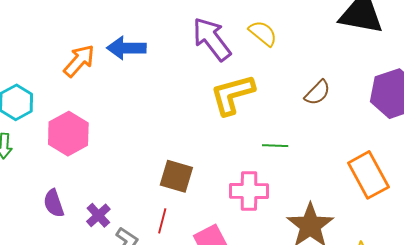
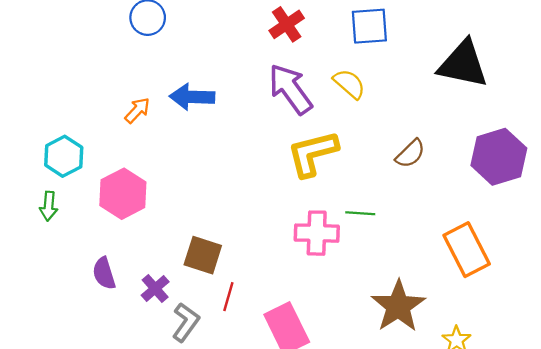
orange arrow: (79, 61) -> (137, 110), size x0.7
brown square: (176, 176) -> (203, 255), moved
pink cross: (249, 191) -> (317, 233), moved

